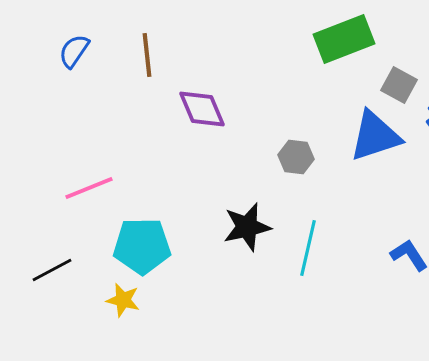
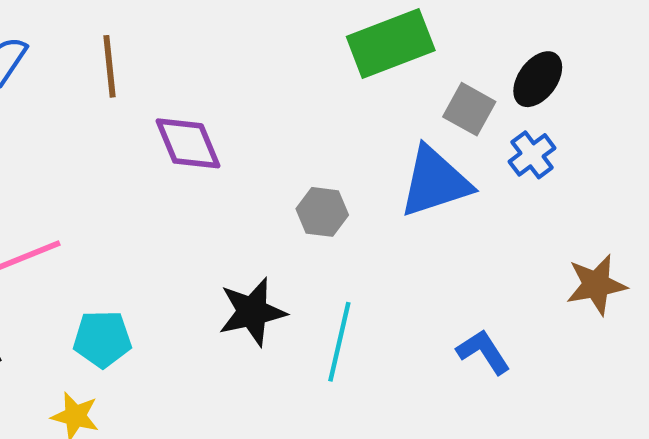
cyan pentagon: (142, 246) -> (102, 339), size x0.7

